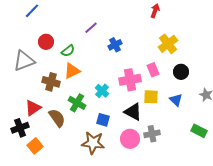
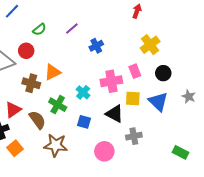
red circle: (46, 42) -> (26, 51), moved
green semicircle: (68, 51) -> (39, 29), moved
blue triangle: (176, 100) -> (158, 102), size x1.5
green rectangle: (199, 131) -> (181, 152), moved
pink circle: (130, 139) -> (104, 151), moved
brown star: (93, 143) -> (56, 145), moved

